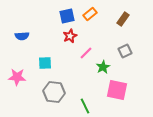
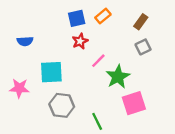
gray square: (125, 51) -> (143, 47), moved
cyan square: (45, 63) -> (51, 72), size x1.5
green star: (103, 67) -> (118, 77), size x1.5
pink square: (117, 90) -> (134, 103), turned -30

